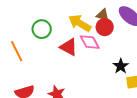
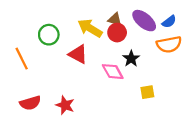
pink diamond: (90, 42) -> (113, 72), moved
black star: (121, 66) -> (131, 59), moved

